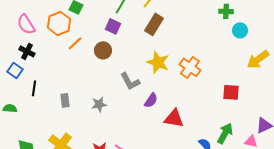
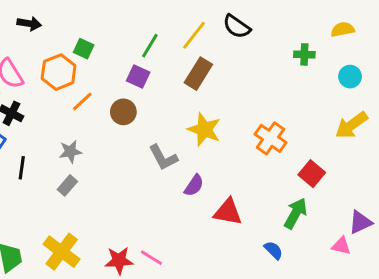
cyan circle: (240, 30) -> (350, 77), moved
orange cross: (190, 67) -> (271, 138), moved
red square: (231, 92) -> (312, 174), turned 36
gray rectangle: (65, 100) -> (67, 185), turned 48
gray star: (99, 104) -> (70, 152), moved
green arrow: (225, 133) -> (296, 213), moved

